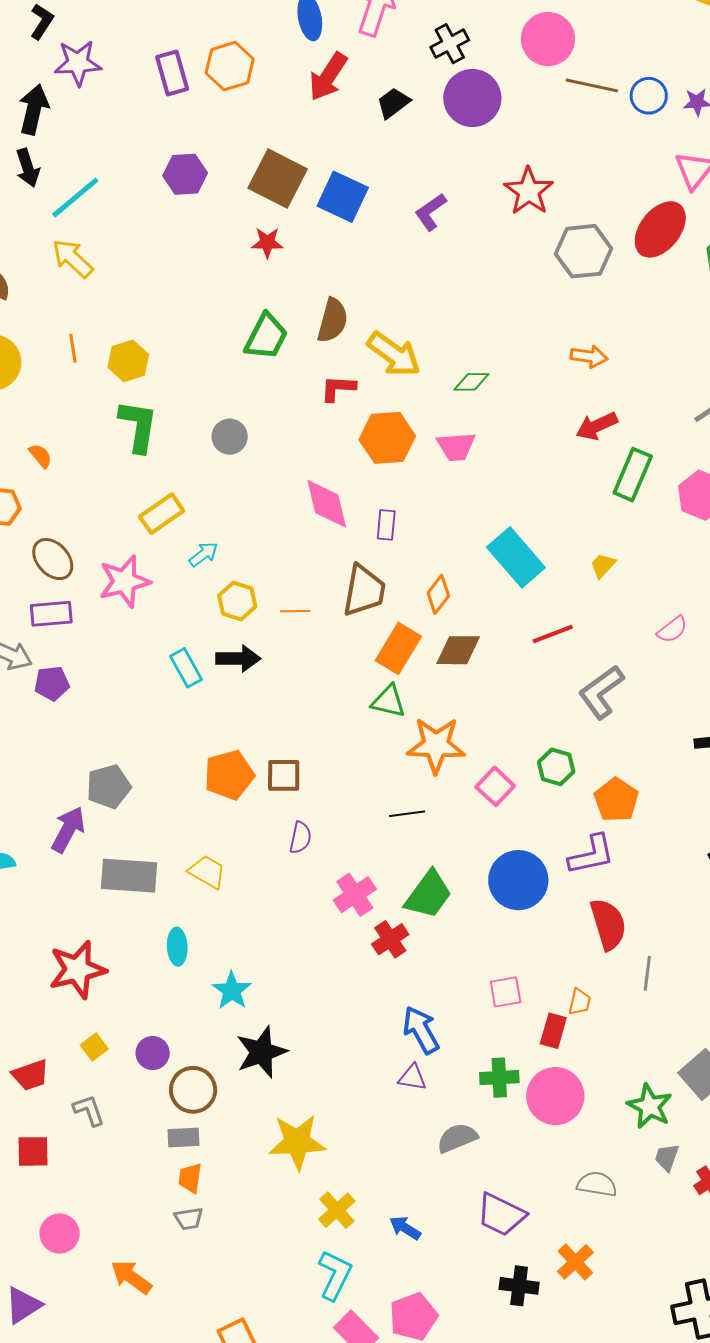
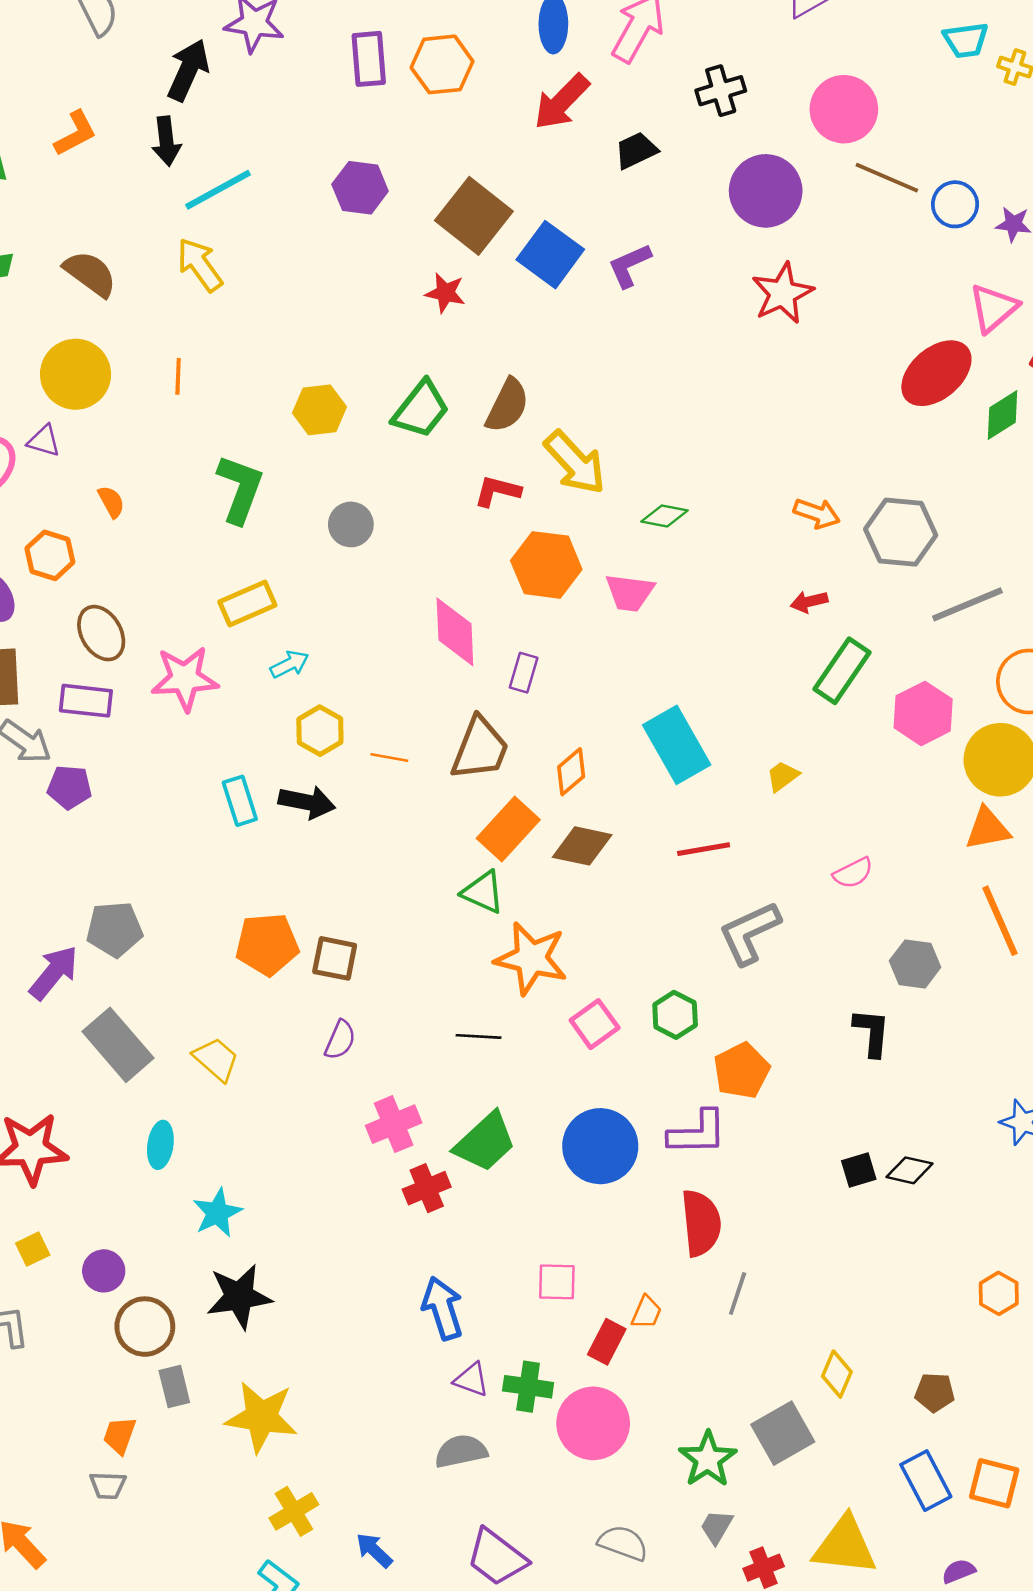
purple circle: (472, 98) -> (766, 191), moved
purple L-shape: (431, 212) -> (629, 265), moved
gray hexagon: (583, 251) -> (901, 532), moved
yellow hexagon: (128, 361) -> (319, 410), moved
red arrow: (597, 426) -> (809, 602), size x0.7
gray rectangle: (129, 876) -> (118, 1045), turned 34
purple triangle: (412, 1078) -> (471, 1380), moved
gray rectangle: (184, 1138) -> (174, 1387), moved, turned 68

